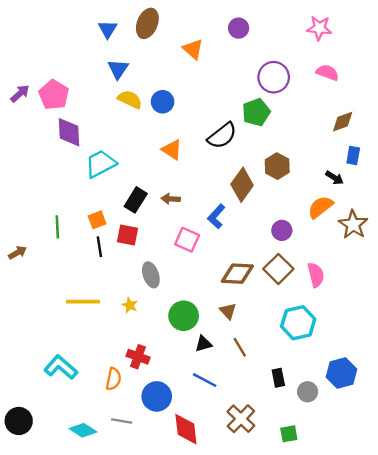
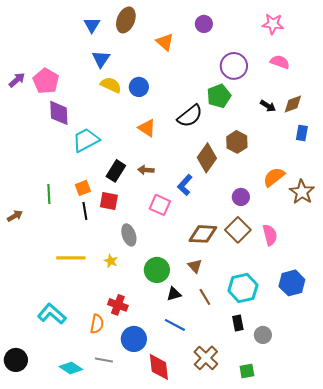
black arrow: (334, 178) -> (268, 106), moved
cyan hexagon: (298, 323) -> (243, 288), moved
blue hexagon: (341, 373) -> (292, 283), moved

